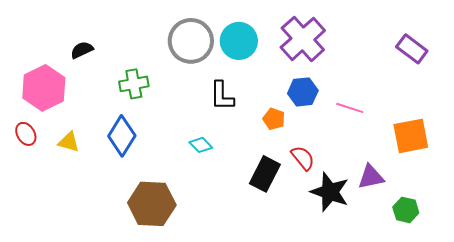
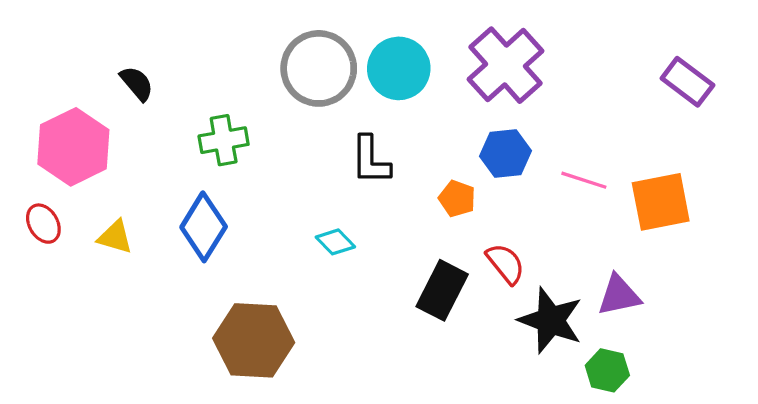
black semicircle: (82, 50) -> (137, 83), turned 75
orange square: (411, 136) -> (661, 202), moved
green hexagon: (406, 210) -> (607, 370), moved

